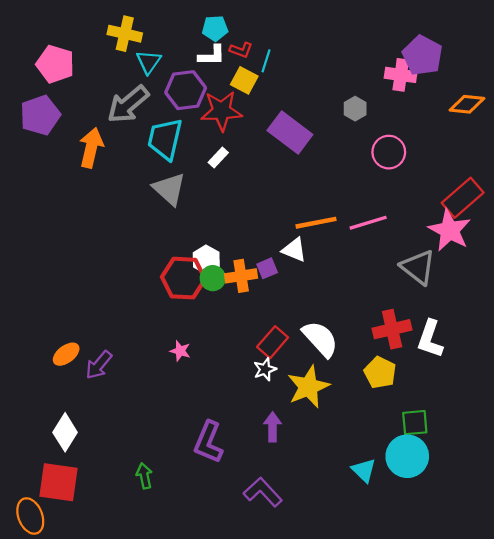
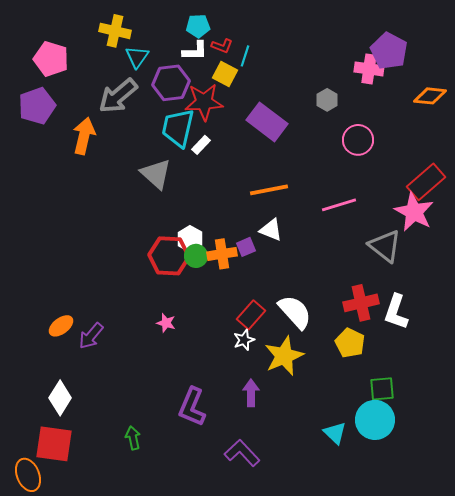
cyan trapezoid: (165, 139) -> (178, 128), moved
orange line: (316, 223) -> (269, 190), moved

